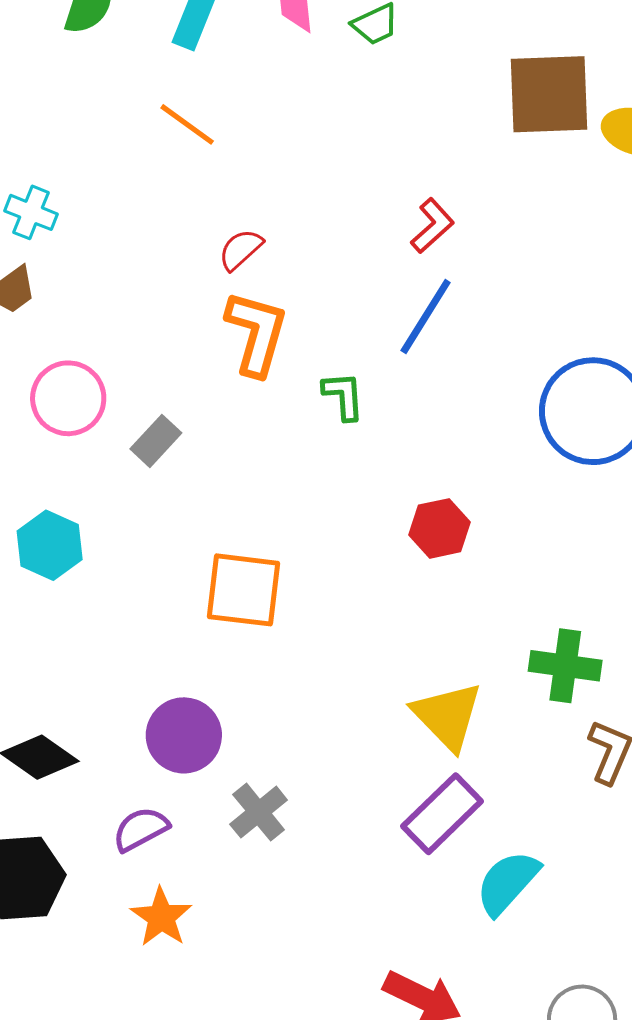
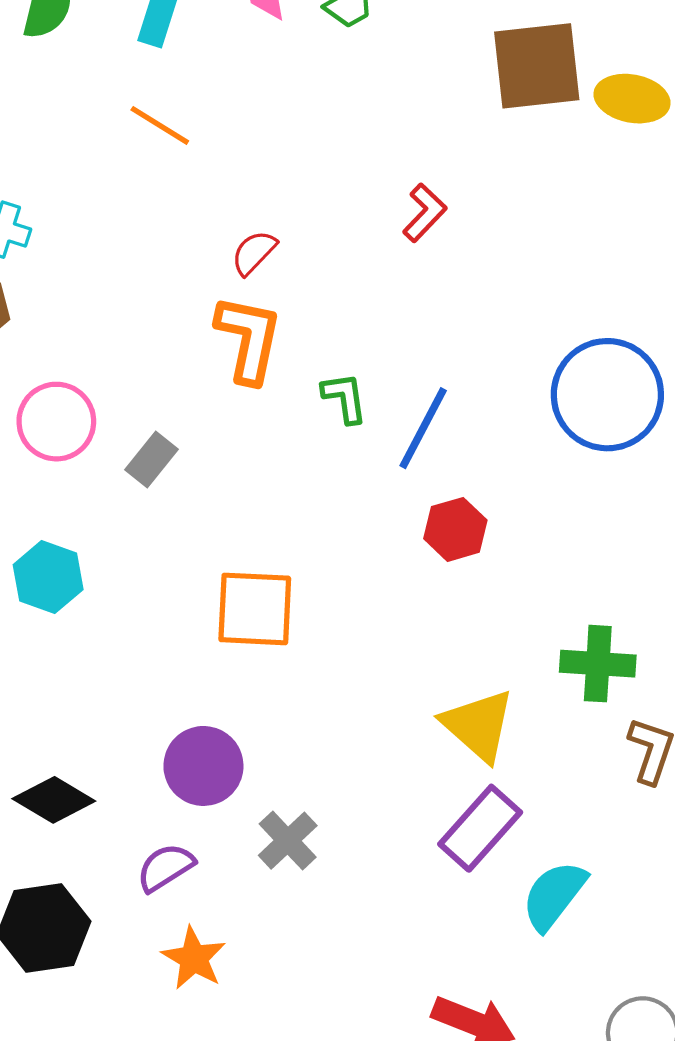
red semicircle: (241, 249) -> (254, 253), moved
blue line: (426, 317) -> (423, 428), moved

